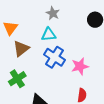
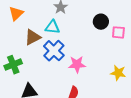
brown triangle: (21, 49) -> (33, 37), moved

